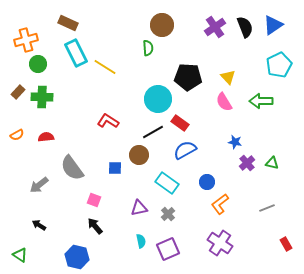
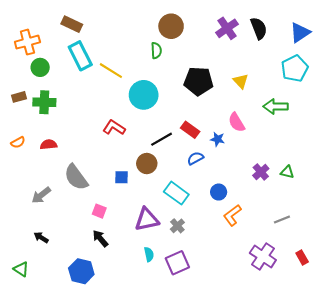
blue triangle: (273, 25) -> (300, 33), moved
brown rectangle: (18, 92) -> (19, 97), turned 32
cyan circle: (158, 99) -> (144, 95), moved
pink semicircle: (224, 102) -> (237, 122), moved
blue star: (235, 142) -> (218, 139), moved
blue semicircle: (185, 150) -> (195, 158), size x0.7
purple triangle: (139, 208) -> (147, 219), size x1.4
purple cross: (220, 243) -> (263, 256), moved

